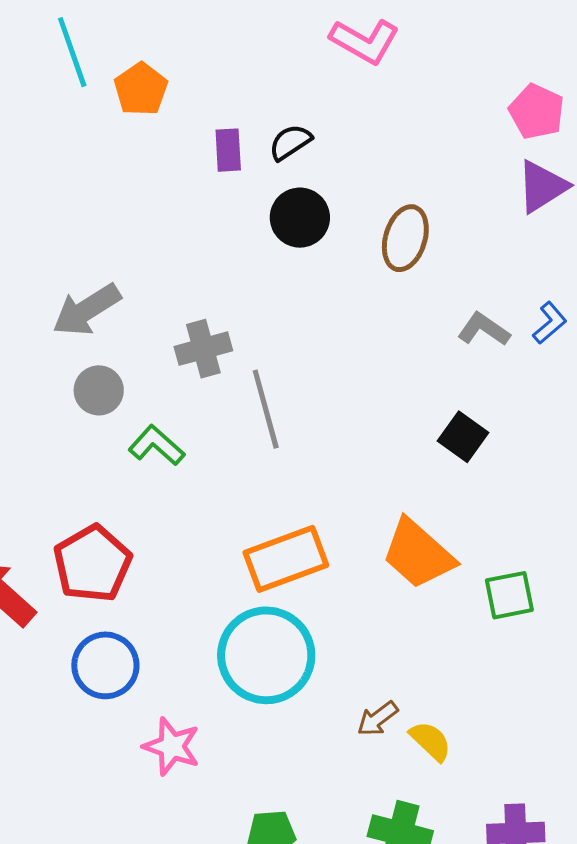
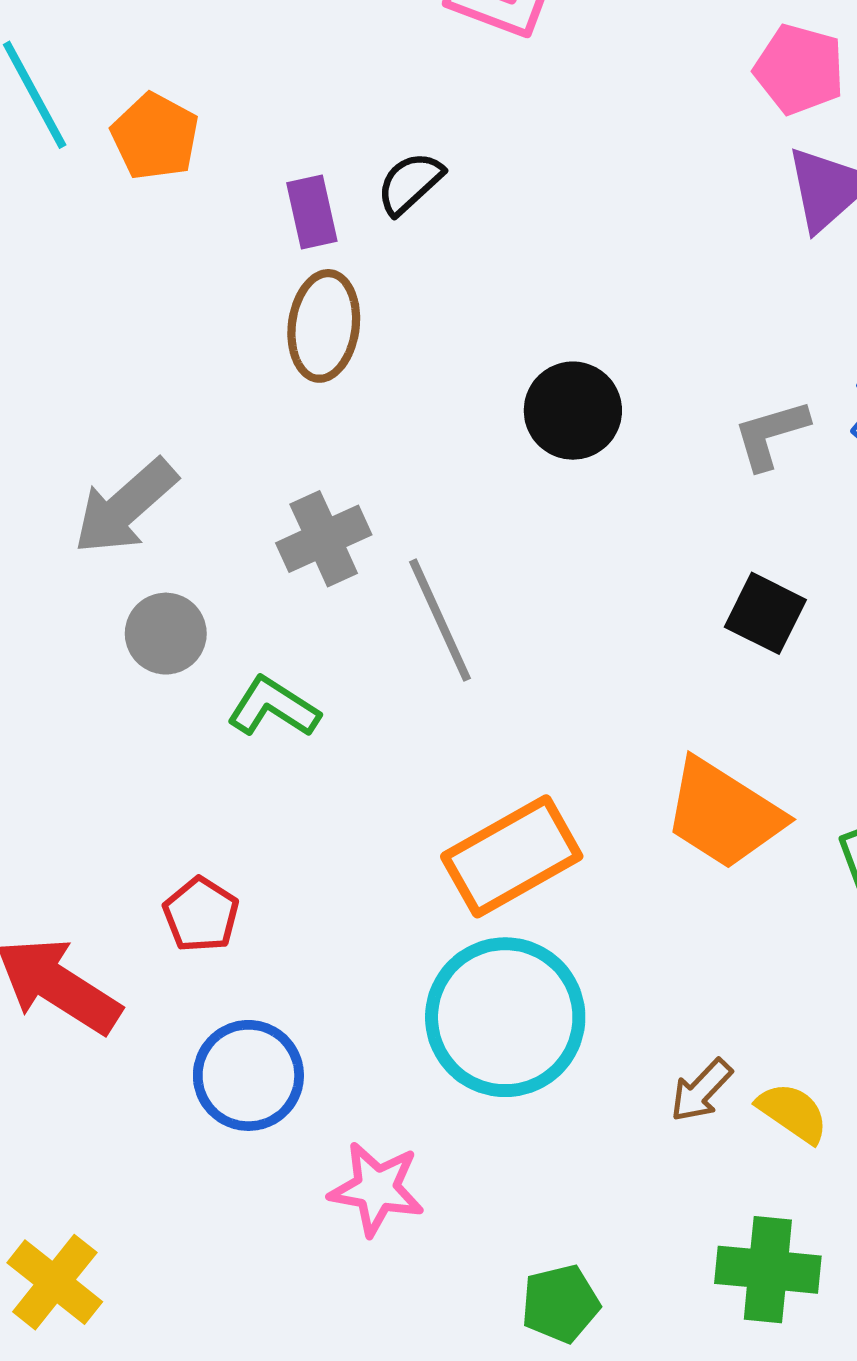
black circle: (300, 218) -> (573, 411), moved
brown ellipse: (405, 238) -> (324, 326), moved
gray L-shape: (484, 329) -> (771, 434), turned -42
red pentagon: (92, 564) -> (201, 915), size x0.6

